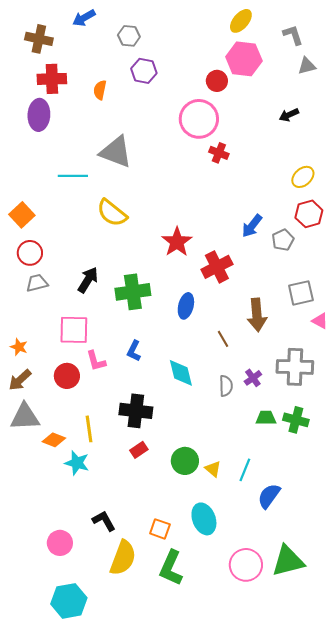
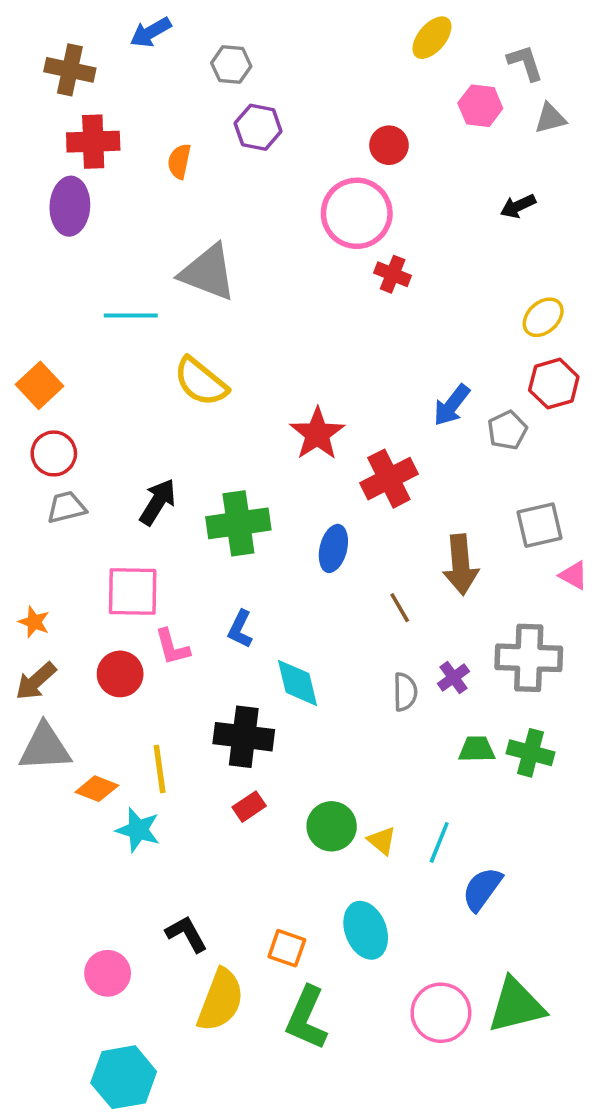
pink hexagon: (244, 59) -> (480, 106), moved, size x0.7
cyan diamond: (181, 373) -> (298, 683), moved

